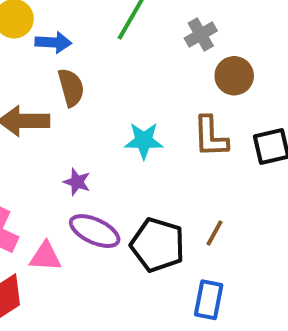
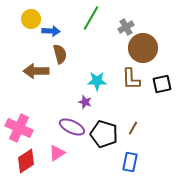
brown circle: (234, 76) -> (143, 48), size x1.5
purple star: (77, 182) -> (85, 102), moved
pink triangle: (45, 257) -> (57, 153), moved, turned -36

